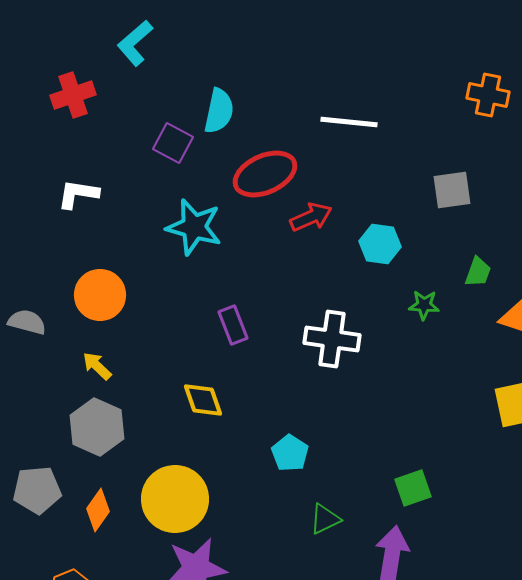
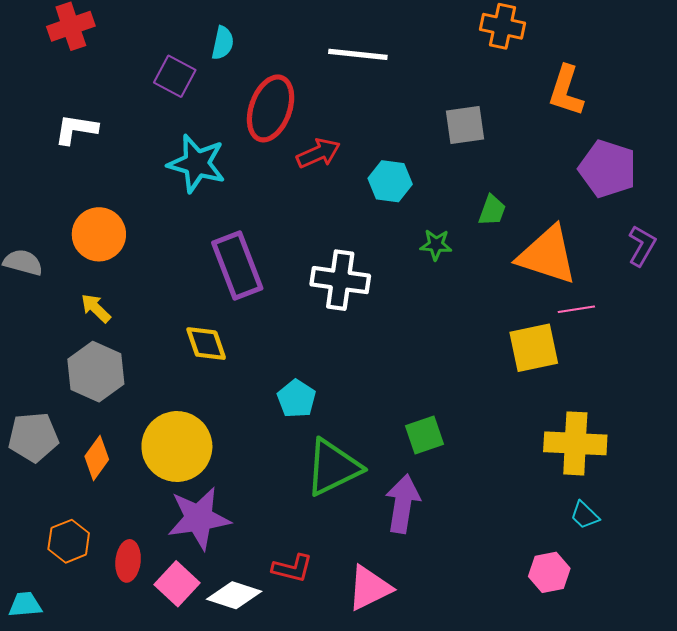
cyan semicircle: (219, 111) -> (223, 43), size x0.7
red ellipse: (265, 174) -> (271, 108), turned -46
purple rectangle: (233, 325) -> (237, 266), size x1.6
green triangle: (325, 519) -> (333, 467), size x1.8

